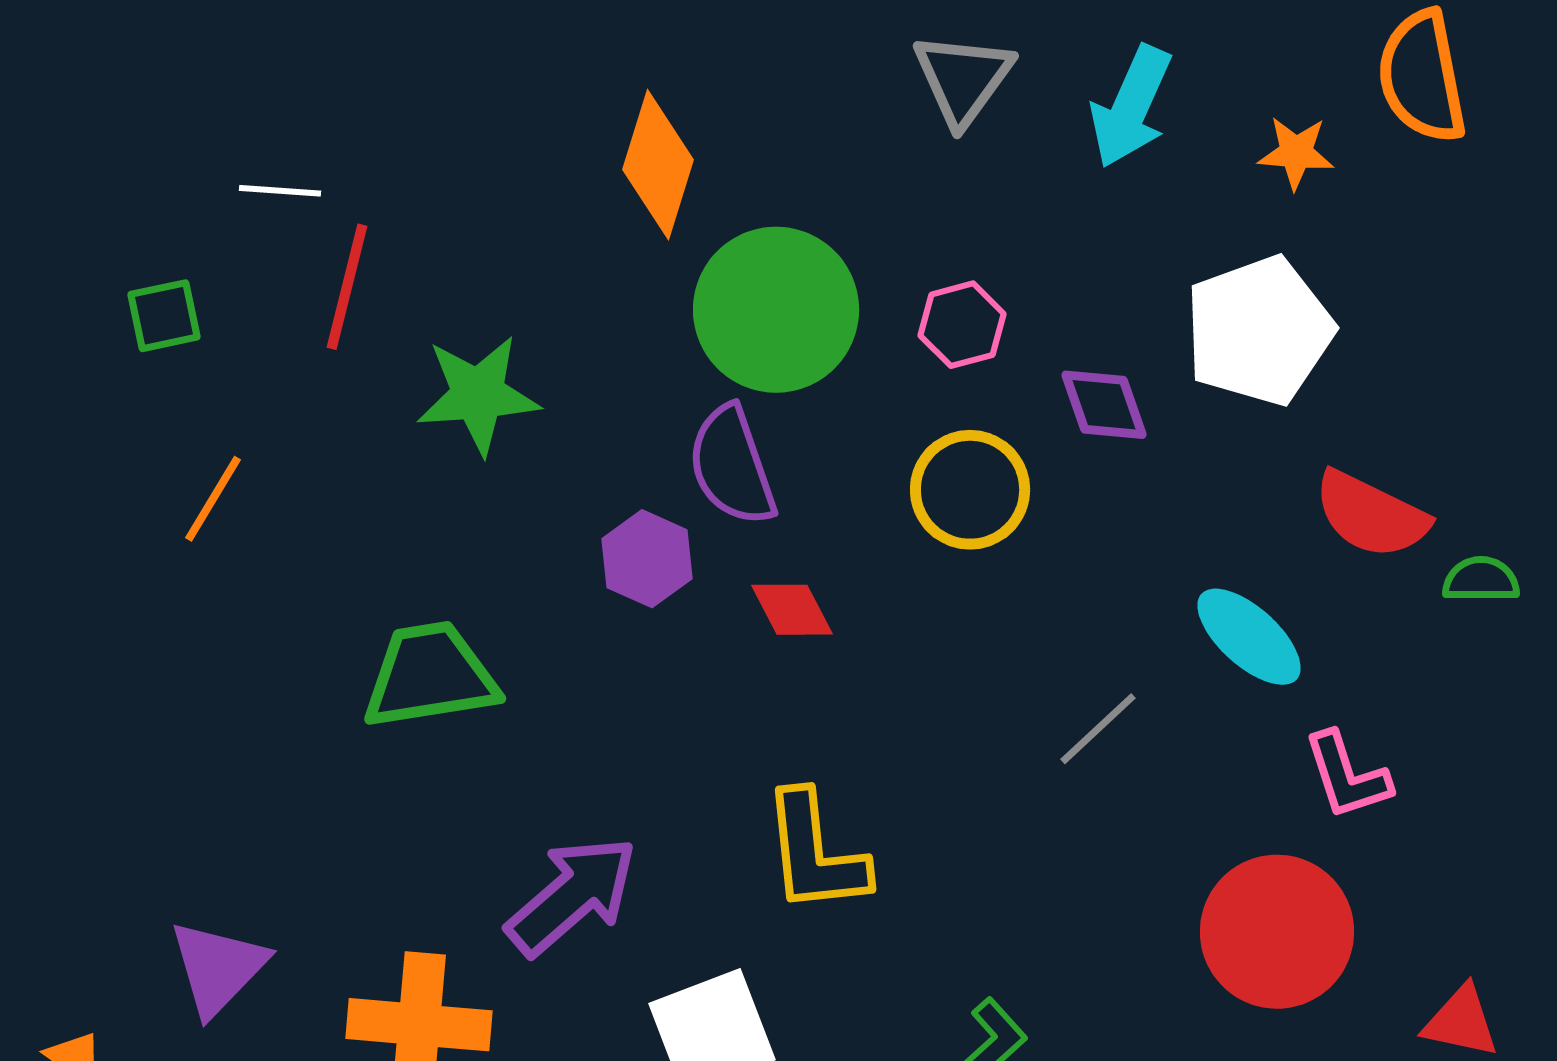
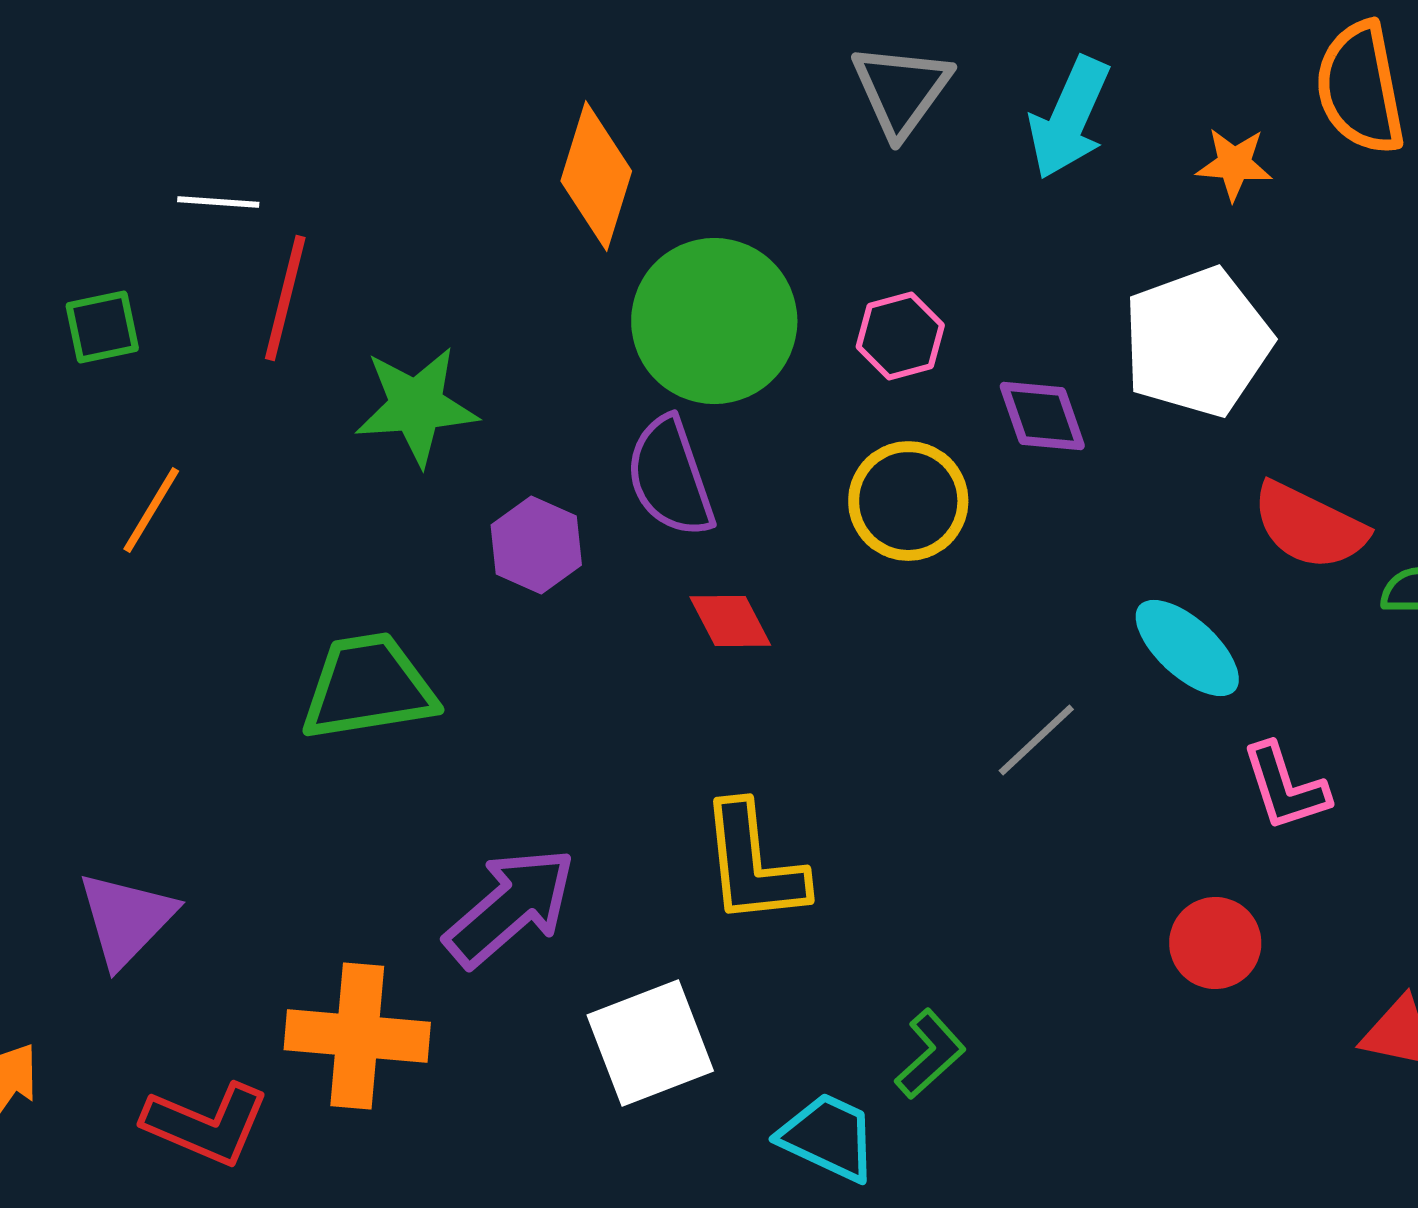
purple hexagon: (647, 559) -> (536, 545), moved
red circle: (1277, 932) -> (1215, 943), size x0.6
purple triangle: (218, 968) -> (126, 919), moved

